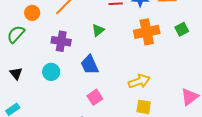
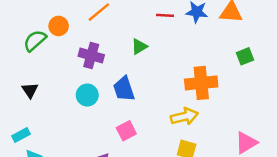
orange circle: (32, 13) -> (59, 26), moved
orange cross: (147, 32) -> (201, 83), moved
cyan circle: (51, 72) -> (87, 95), moved

